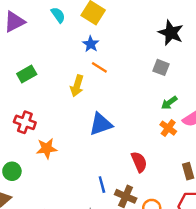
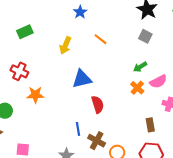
orange line: (99, 67) -> (101, 39), moved
gray square: (161, 67) -> (145, 36), moved
red semicircle: (139, 162) -> (98, 104), moved

